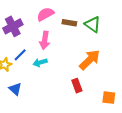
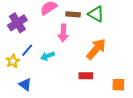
pink arrow: (45, 40) -> (63, 33), moved
red rectangle: (77, 86) -> (86, 76), turned -64

